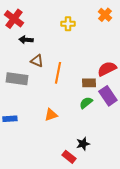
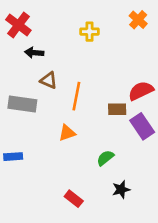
green semicircle: (86, 103) -> (105, 158), moved
orange triangle: (51, 115) -> (67, 133), moved
black star: (83, 144) -> (121, 189), moved
red rectangle: (69, 157) -> (74, 199), moved

